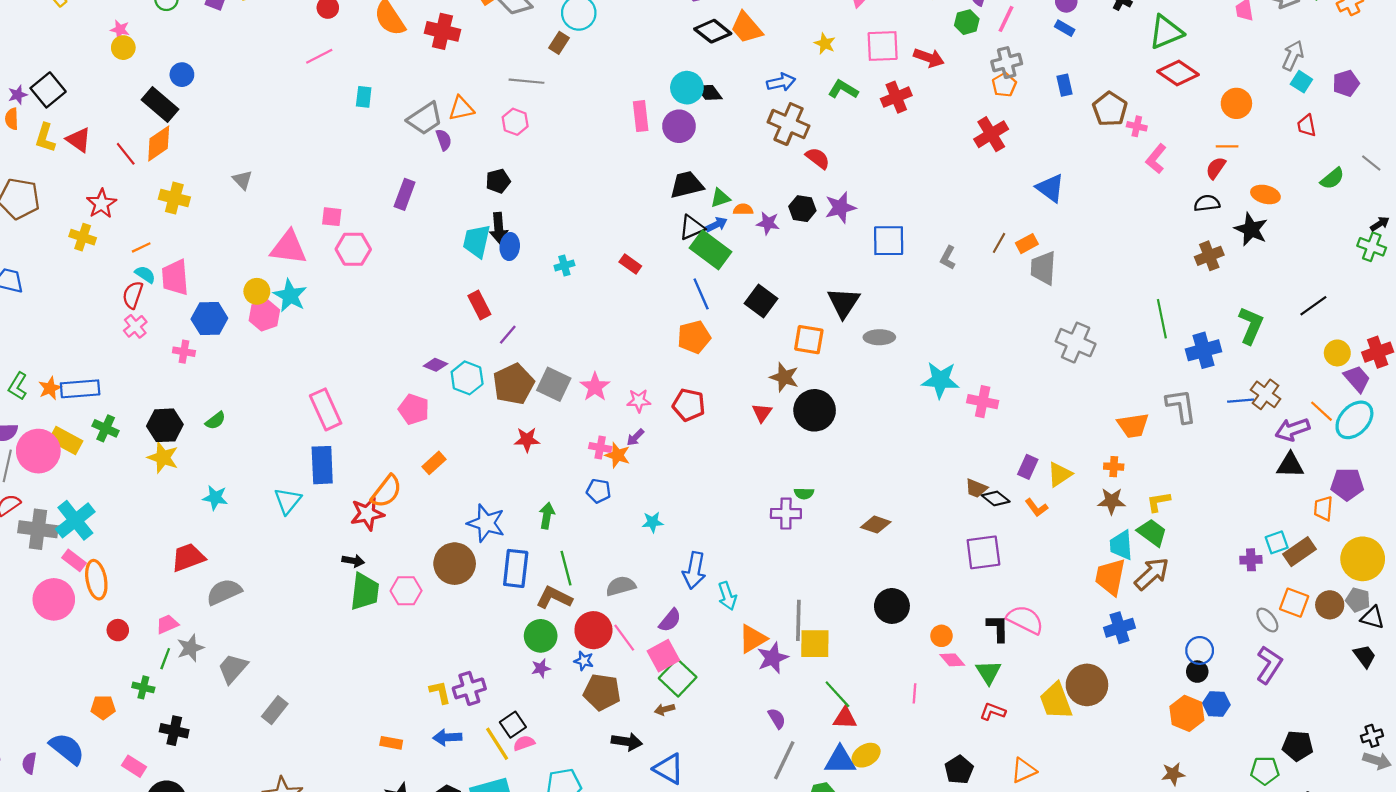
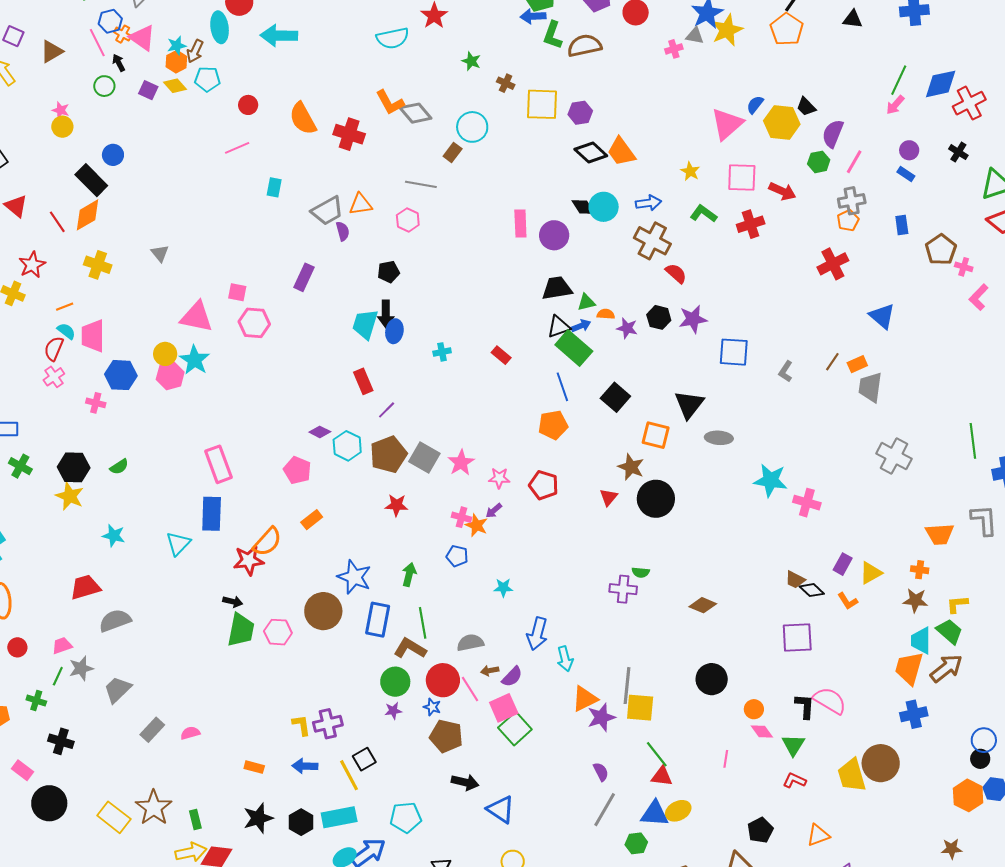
cyan circle: (687, 88) -> (604, 207), moved
brown arrow: (665, 709) -> (490, 671), moved
pink semicircle: (524, 743) -> (190, 733), moved

